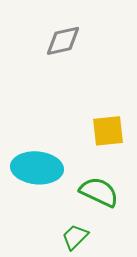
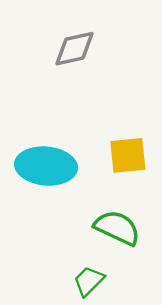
cyan ellipse: (37, 168) -> (46, 166), moved

